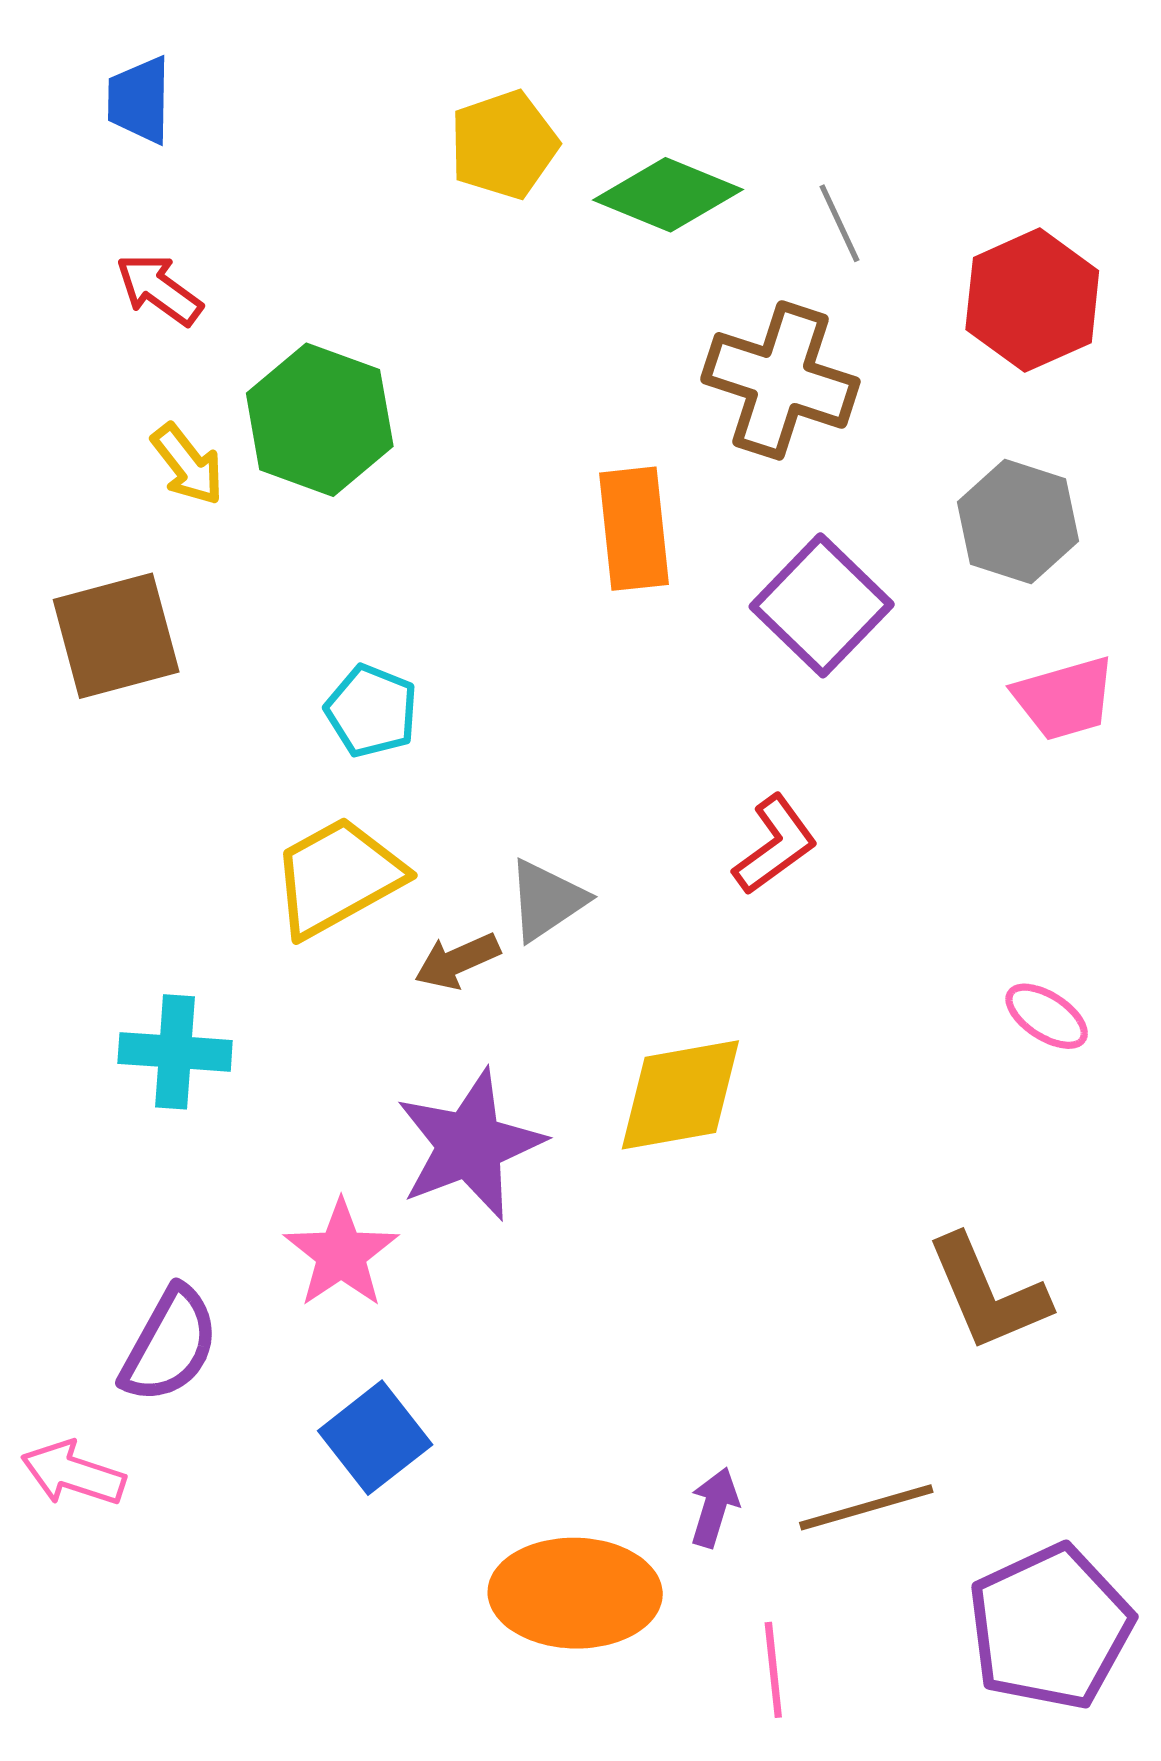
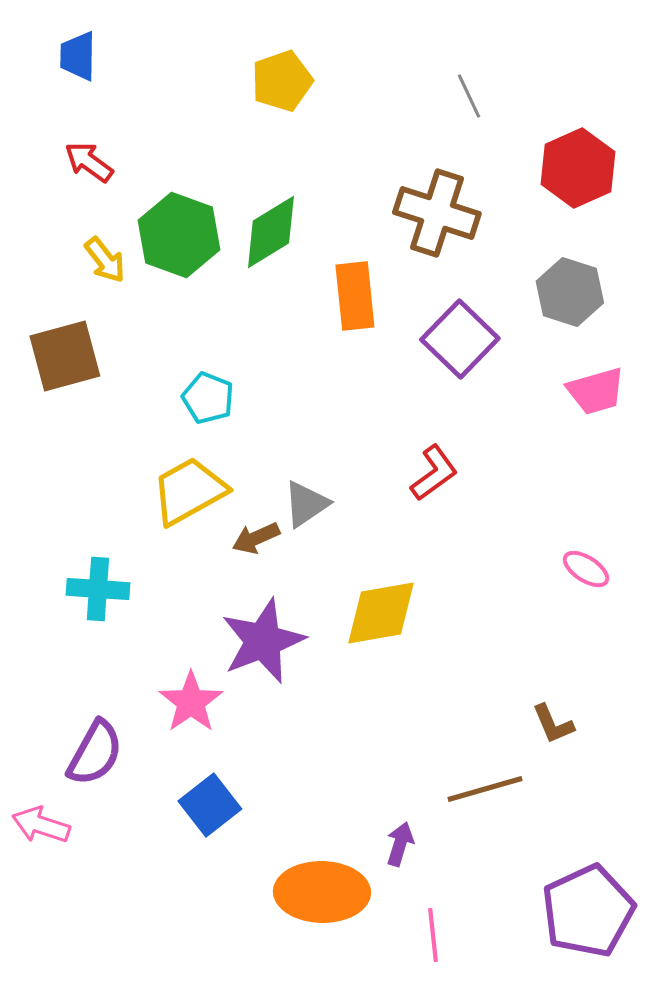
green diamond: (668, 195) -> (271, 232), moved, turned -54
gray line: (839, 223) -> (469, 96), moved
brown L-shape: (988, 1293) -> (553, 724), size x0.6
brown line: (866, 1507) -> (485, 789), moved

